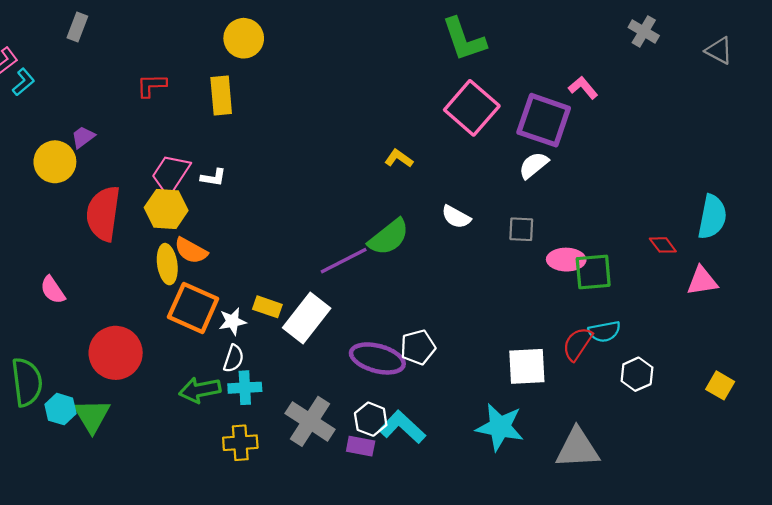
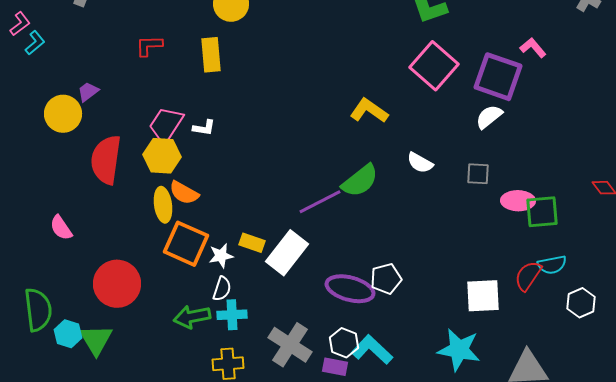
yellow L-shape: (399, 158) -> (369, 111), size x1.5

